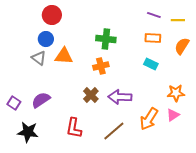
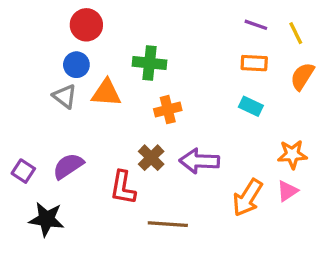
yellow line: (178, 20) -> (296, 33), turned 64
green cross: (106, 39) -> (149, 63), moved
red L-shape: (74, 128) -> (123, 188), moved
brown line: (114, 131) -> (168, 224), moved, turned 45

